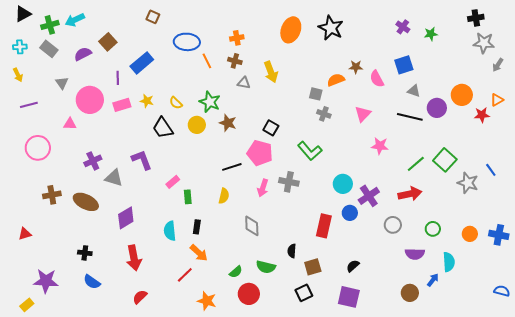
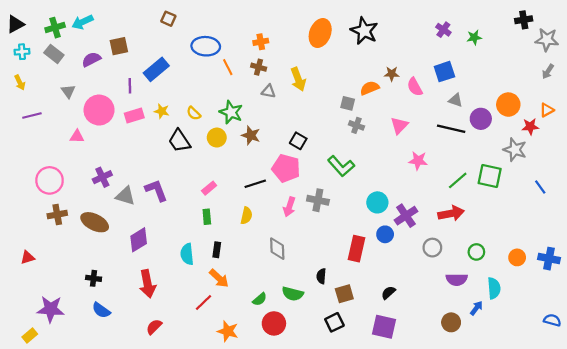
black triangle: (23, 14) -> (15, 24), moved
brown square: (108, 42) -> (119, 46), turned 30
gray star: (484, 43) -> (547, 40), moved
pink circle: (38, 148) -> (50, 180), moved
purple L-shape: (142, 160) -> (156, 190), moved
green square: (445, 160) -> (490, 176), turned -30
pink rectangle: (173, 182) -> (209, 188), moved
gray star: (468, 183) -> (515, 150), moved

